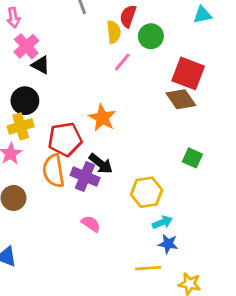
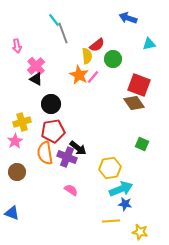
red semicircle: (128, 16) -> (97, 45), turned -147
pink cross: (26, 46) -> (36, 66), moved
black circle: (25, 101) -> (51, 104), moved
orange star: (102, 118) -> (79, 75), moved
cyan arrow: (162, 222) -> (121, 189), size x1.6

